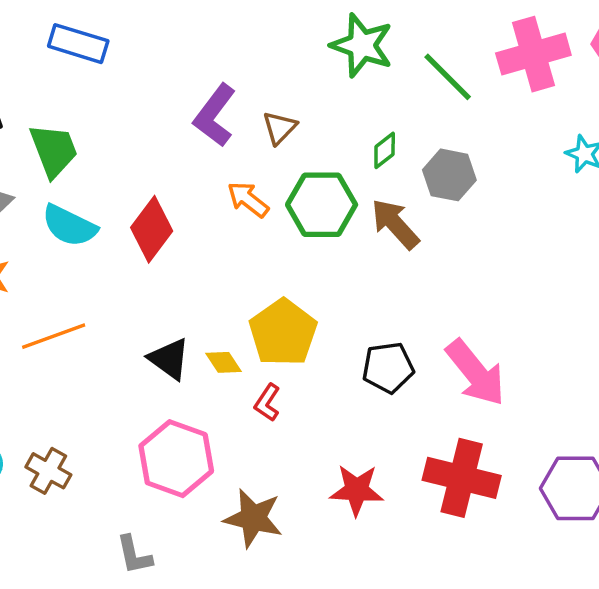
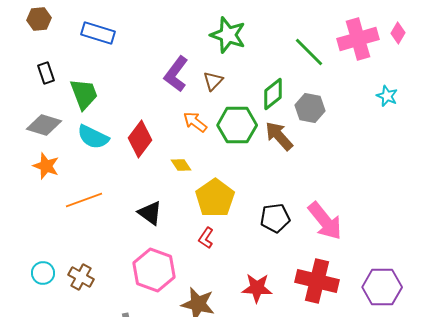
green star: (362, 45) -> (228, 35), moved
green diamond: (385, 150) -> (273, 94), size x1.5
yellow diamond: (223, 362) -> (181, 165), moved

